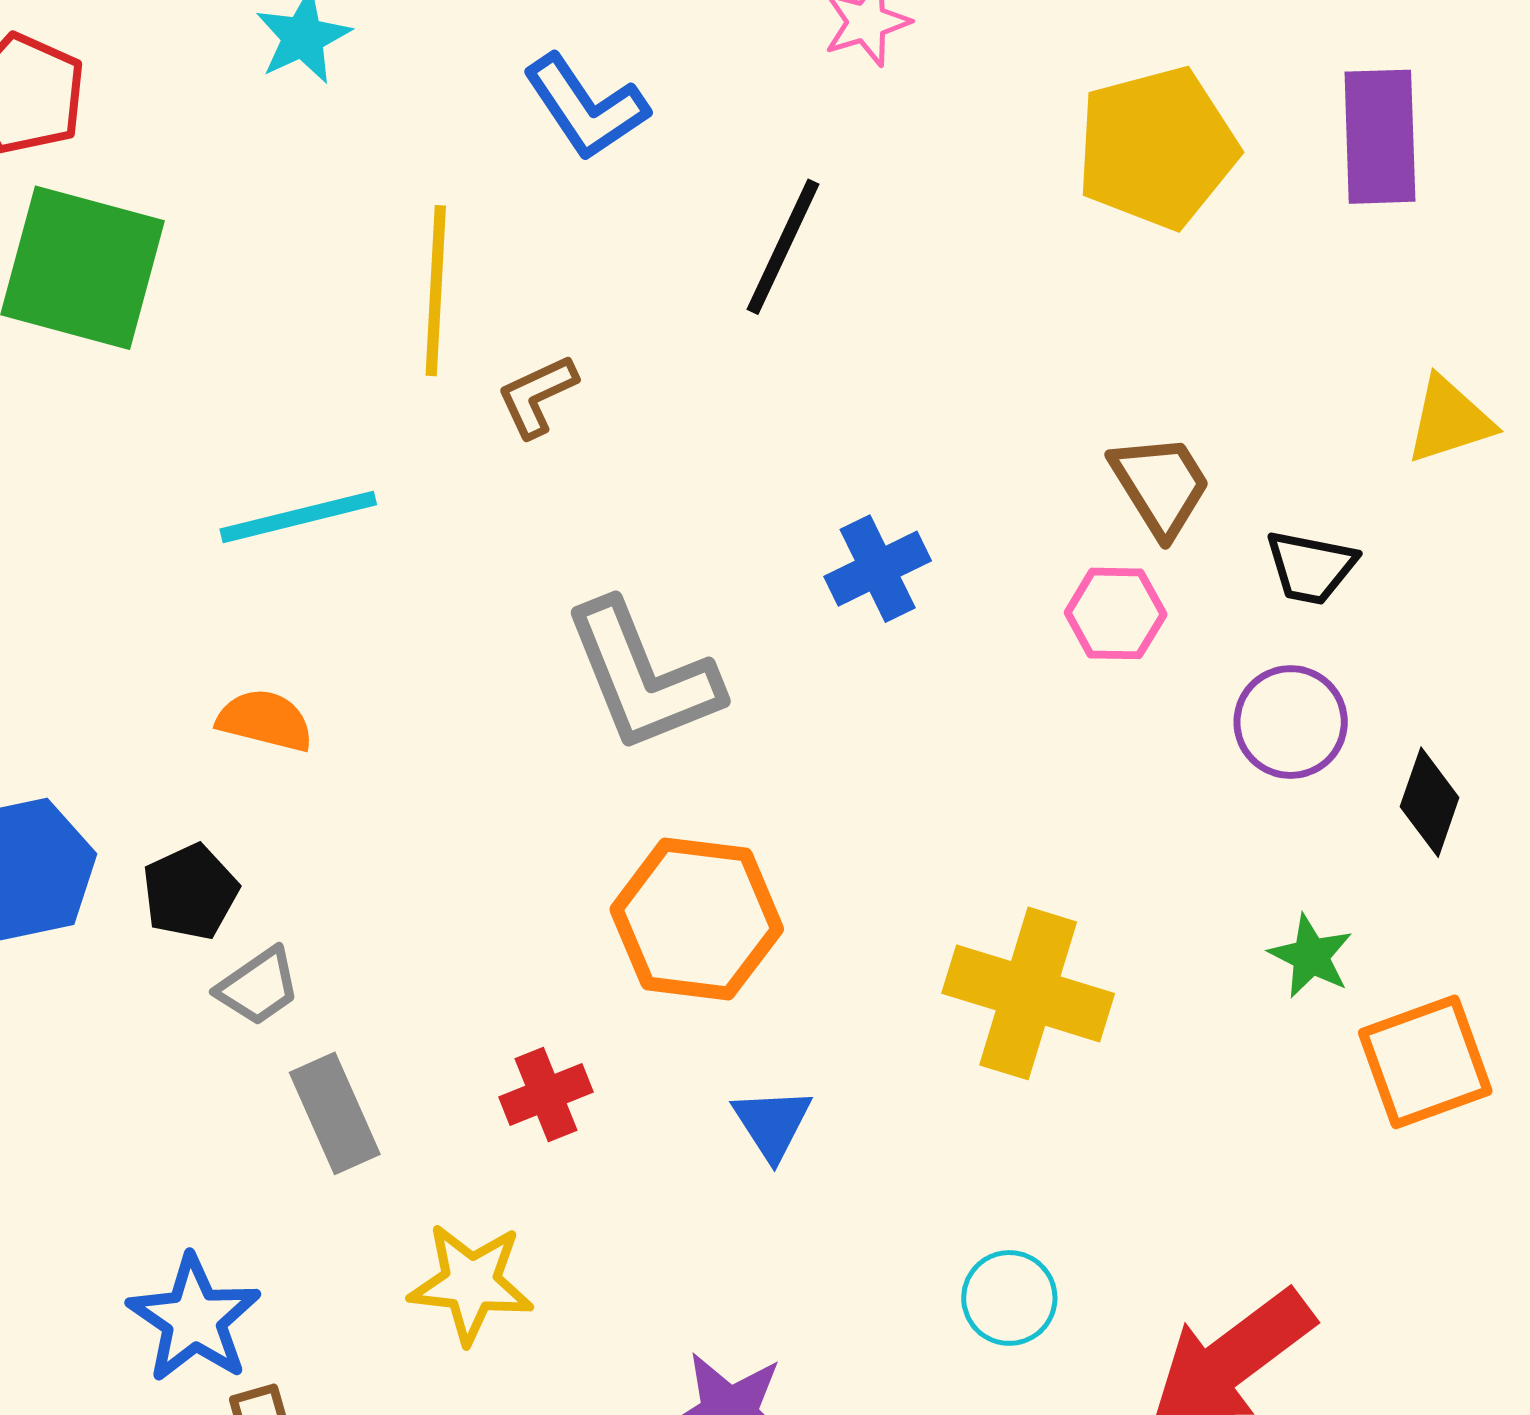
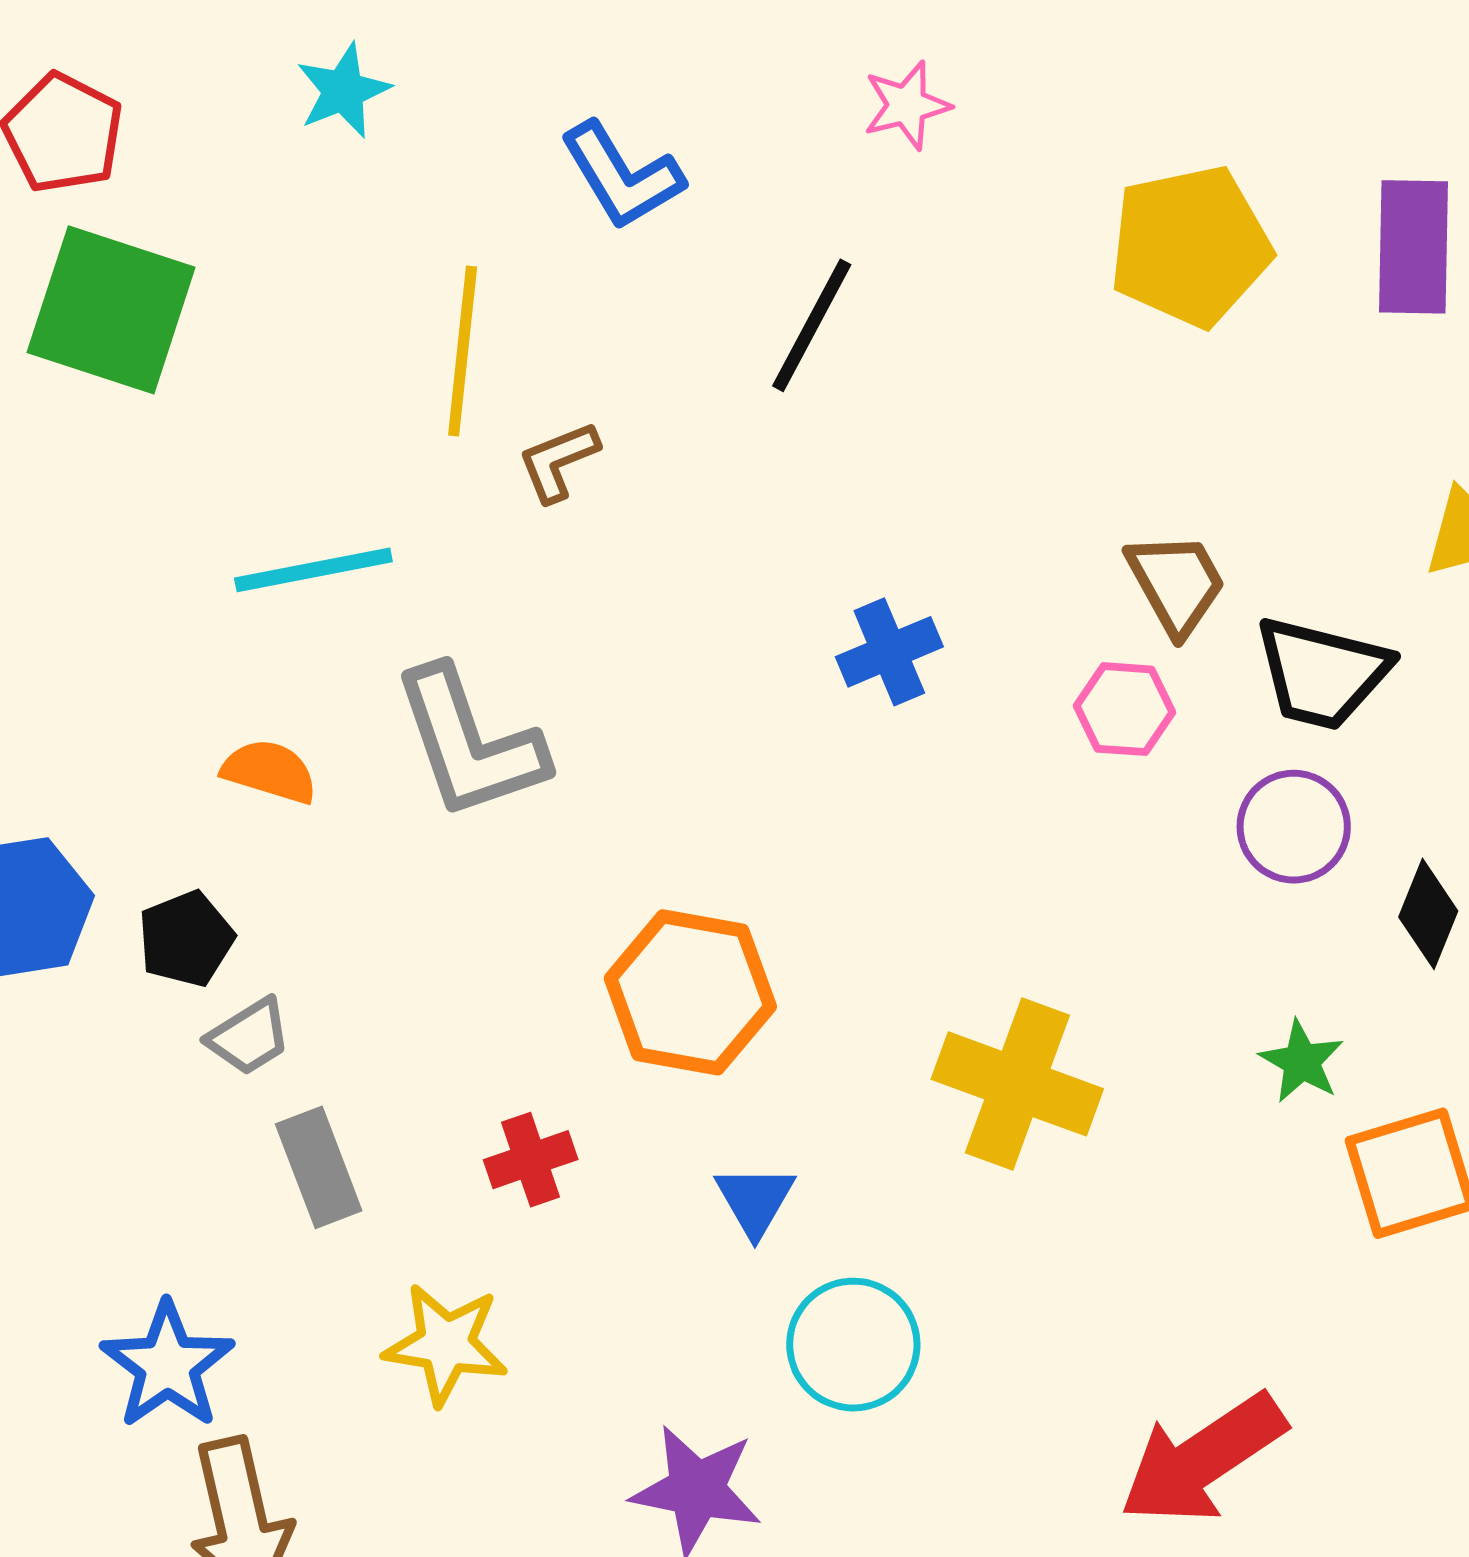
black trapezoid: (1311, 567) -> (1322, 673), size x1.5
gray L-shape: (642, 676) -> (469, 743), moved
cyan circle: (1009, 1298) -> (853, 1345), moved, size x1.4

